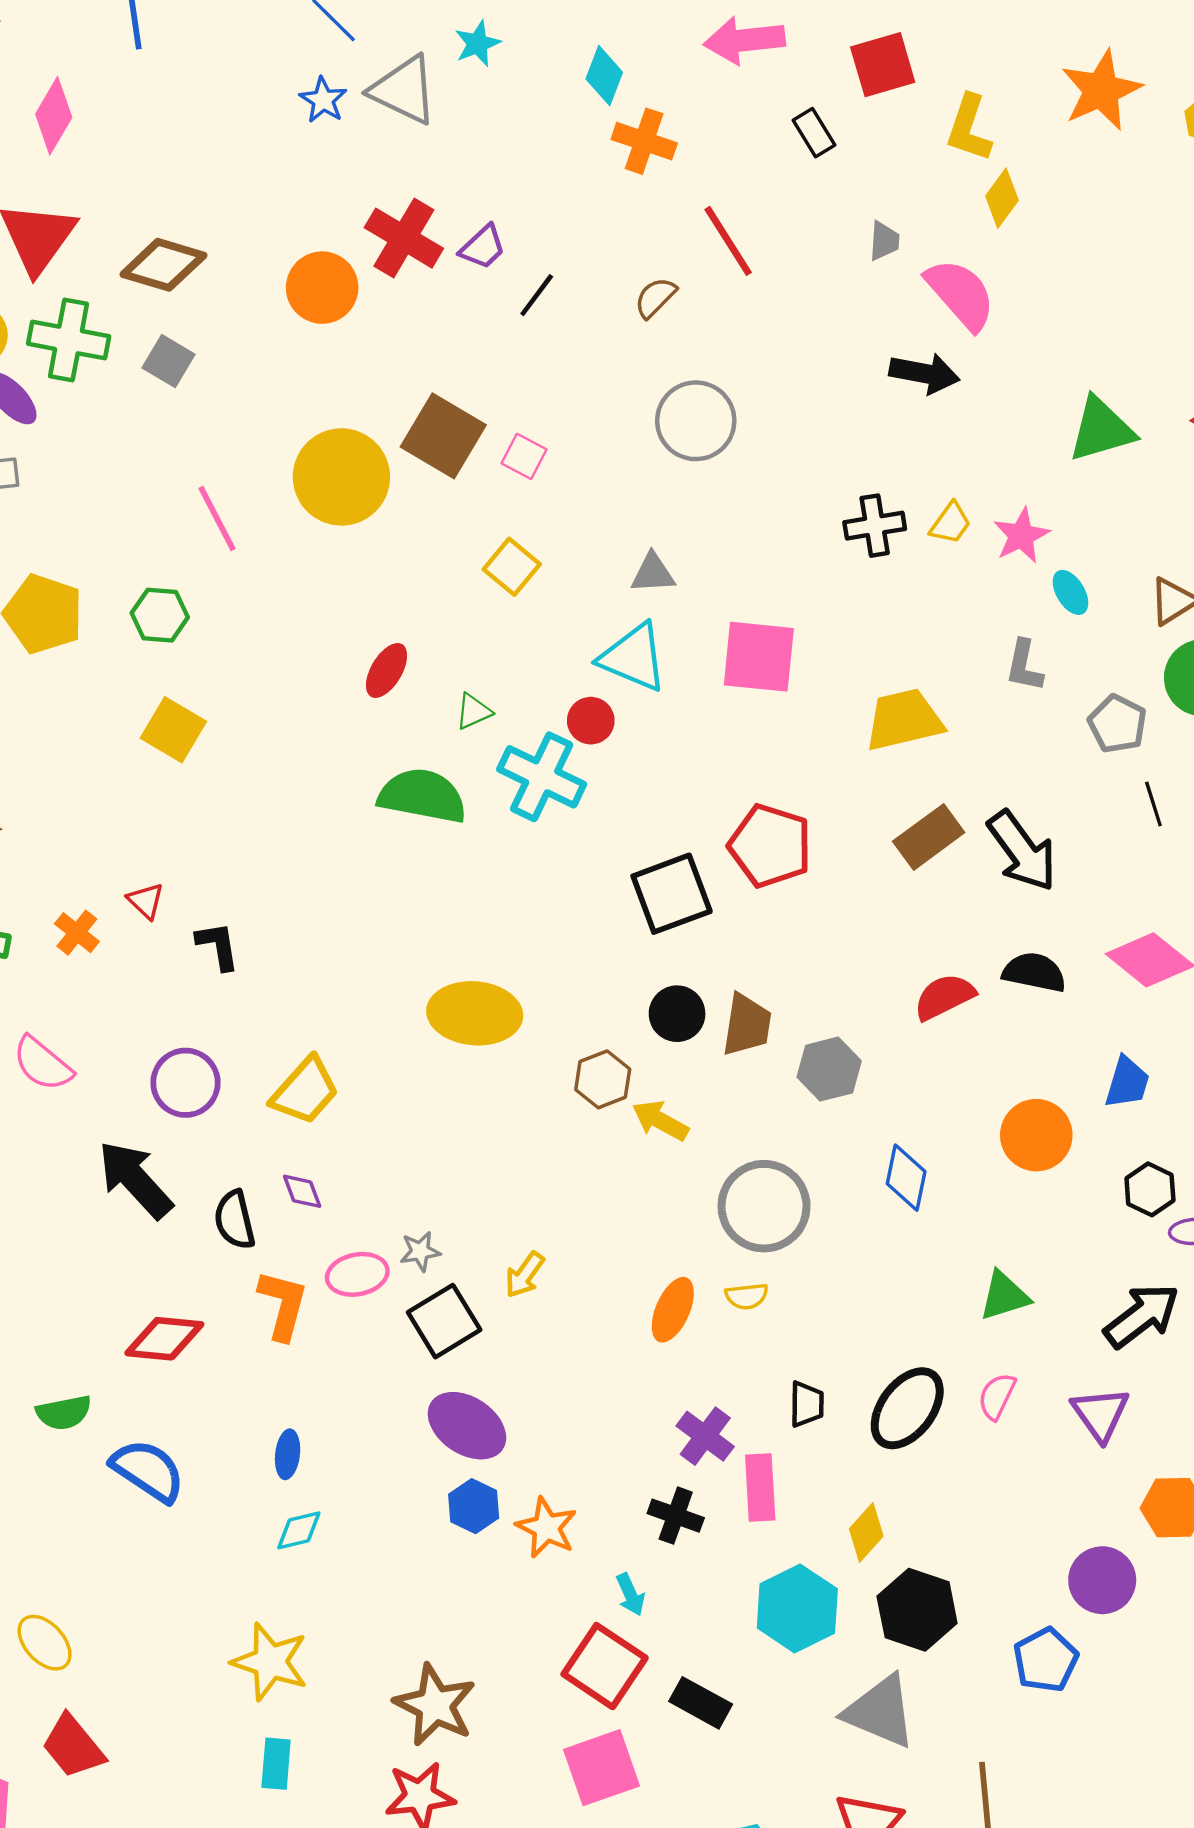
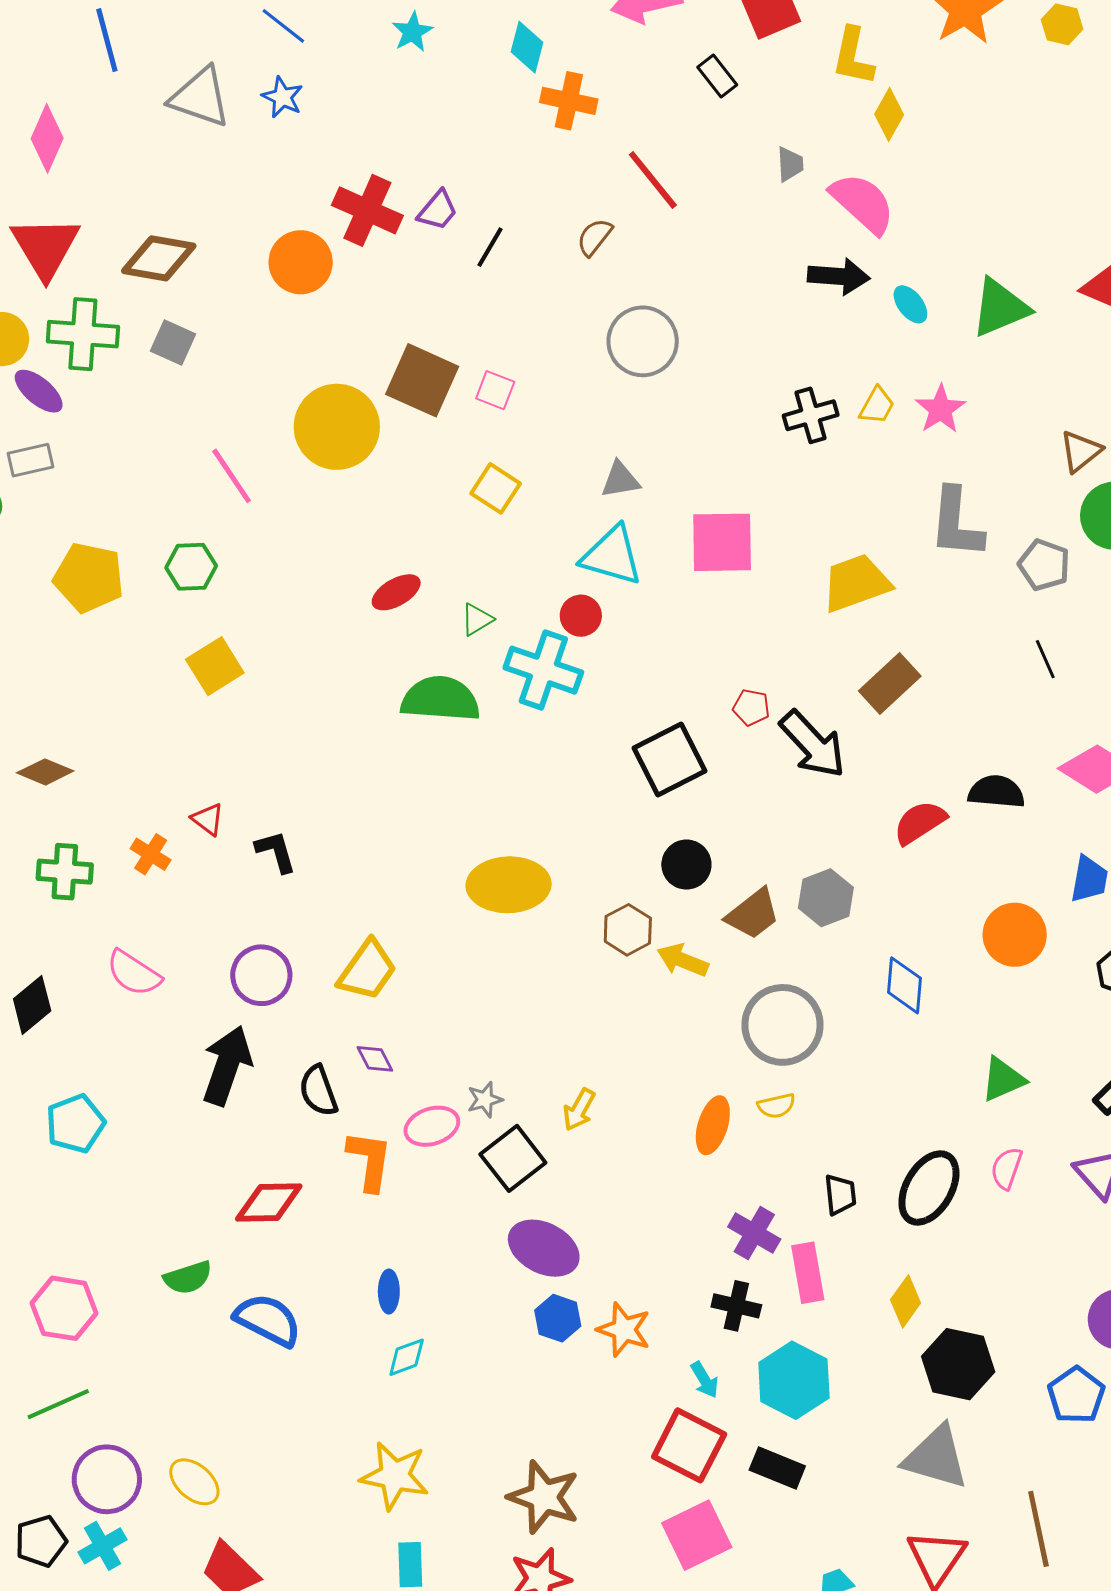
gray triangle: (404, 90) -> (200, 97), moved
cyan ellipse: (1070, 592) -> (910, 304), moved
gray L-shape: (1024, 666) -> (956, 523), size x1.6
red ellipse: (387, 670) -> (396, 592), turned 36
yellow square: (173, 730) -> (215, 666), turned 34
black line: (1153, 804) -> (1045, 659), moved
red pentagon: (770, 846) -> (751, 707), size x0.5
black arrow: (1022, 851) -> (813, 744), moved
brown trapezoid: (747, 1025) -> (753, 914), moved, turned 50
black arrow: (135, 1180) -> (227, 1066), turned 68
cyan hexagon: (797, 1608) -> (794, 1380), moved

